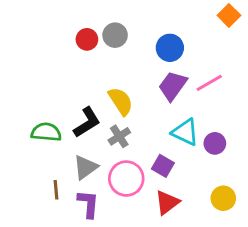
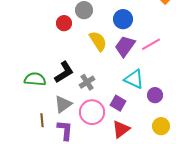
red circle: (87, 39) -> (64, 23), moved
yellow semicircle: (121, 101) -> (98, 41), moved
purple circle: (215, 143) -> (155, 95), moved

